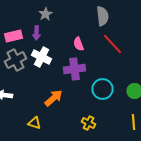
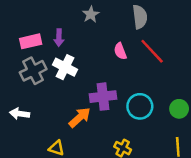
gray star: (46, 14) -> (91, 14), moved
pink semicircle: (78, 44) -> (120, 51), moved
purple cross: (74, 69) -> (103, 97), moved

